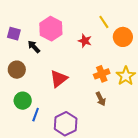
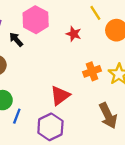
red triangle: (59, 79) -> (60, 96), moved
brown arrow: (101, 99) -> (108, 116), moved, size x1.6

